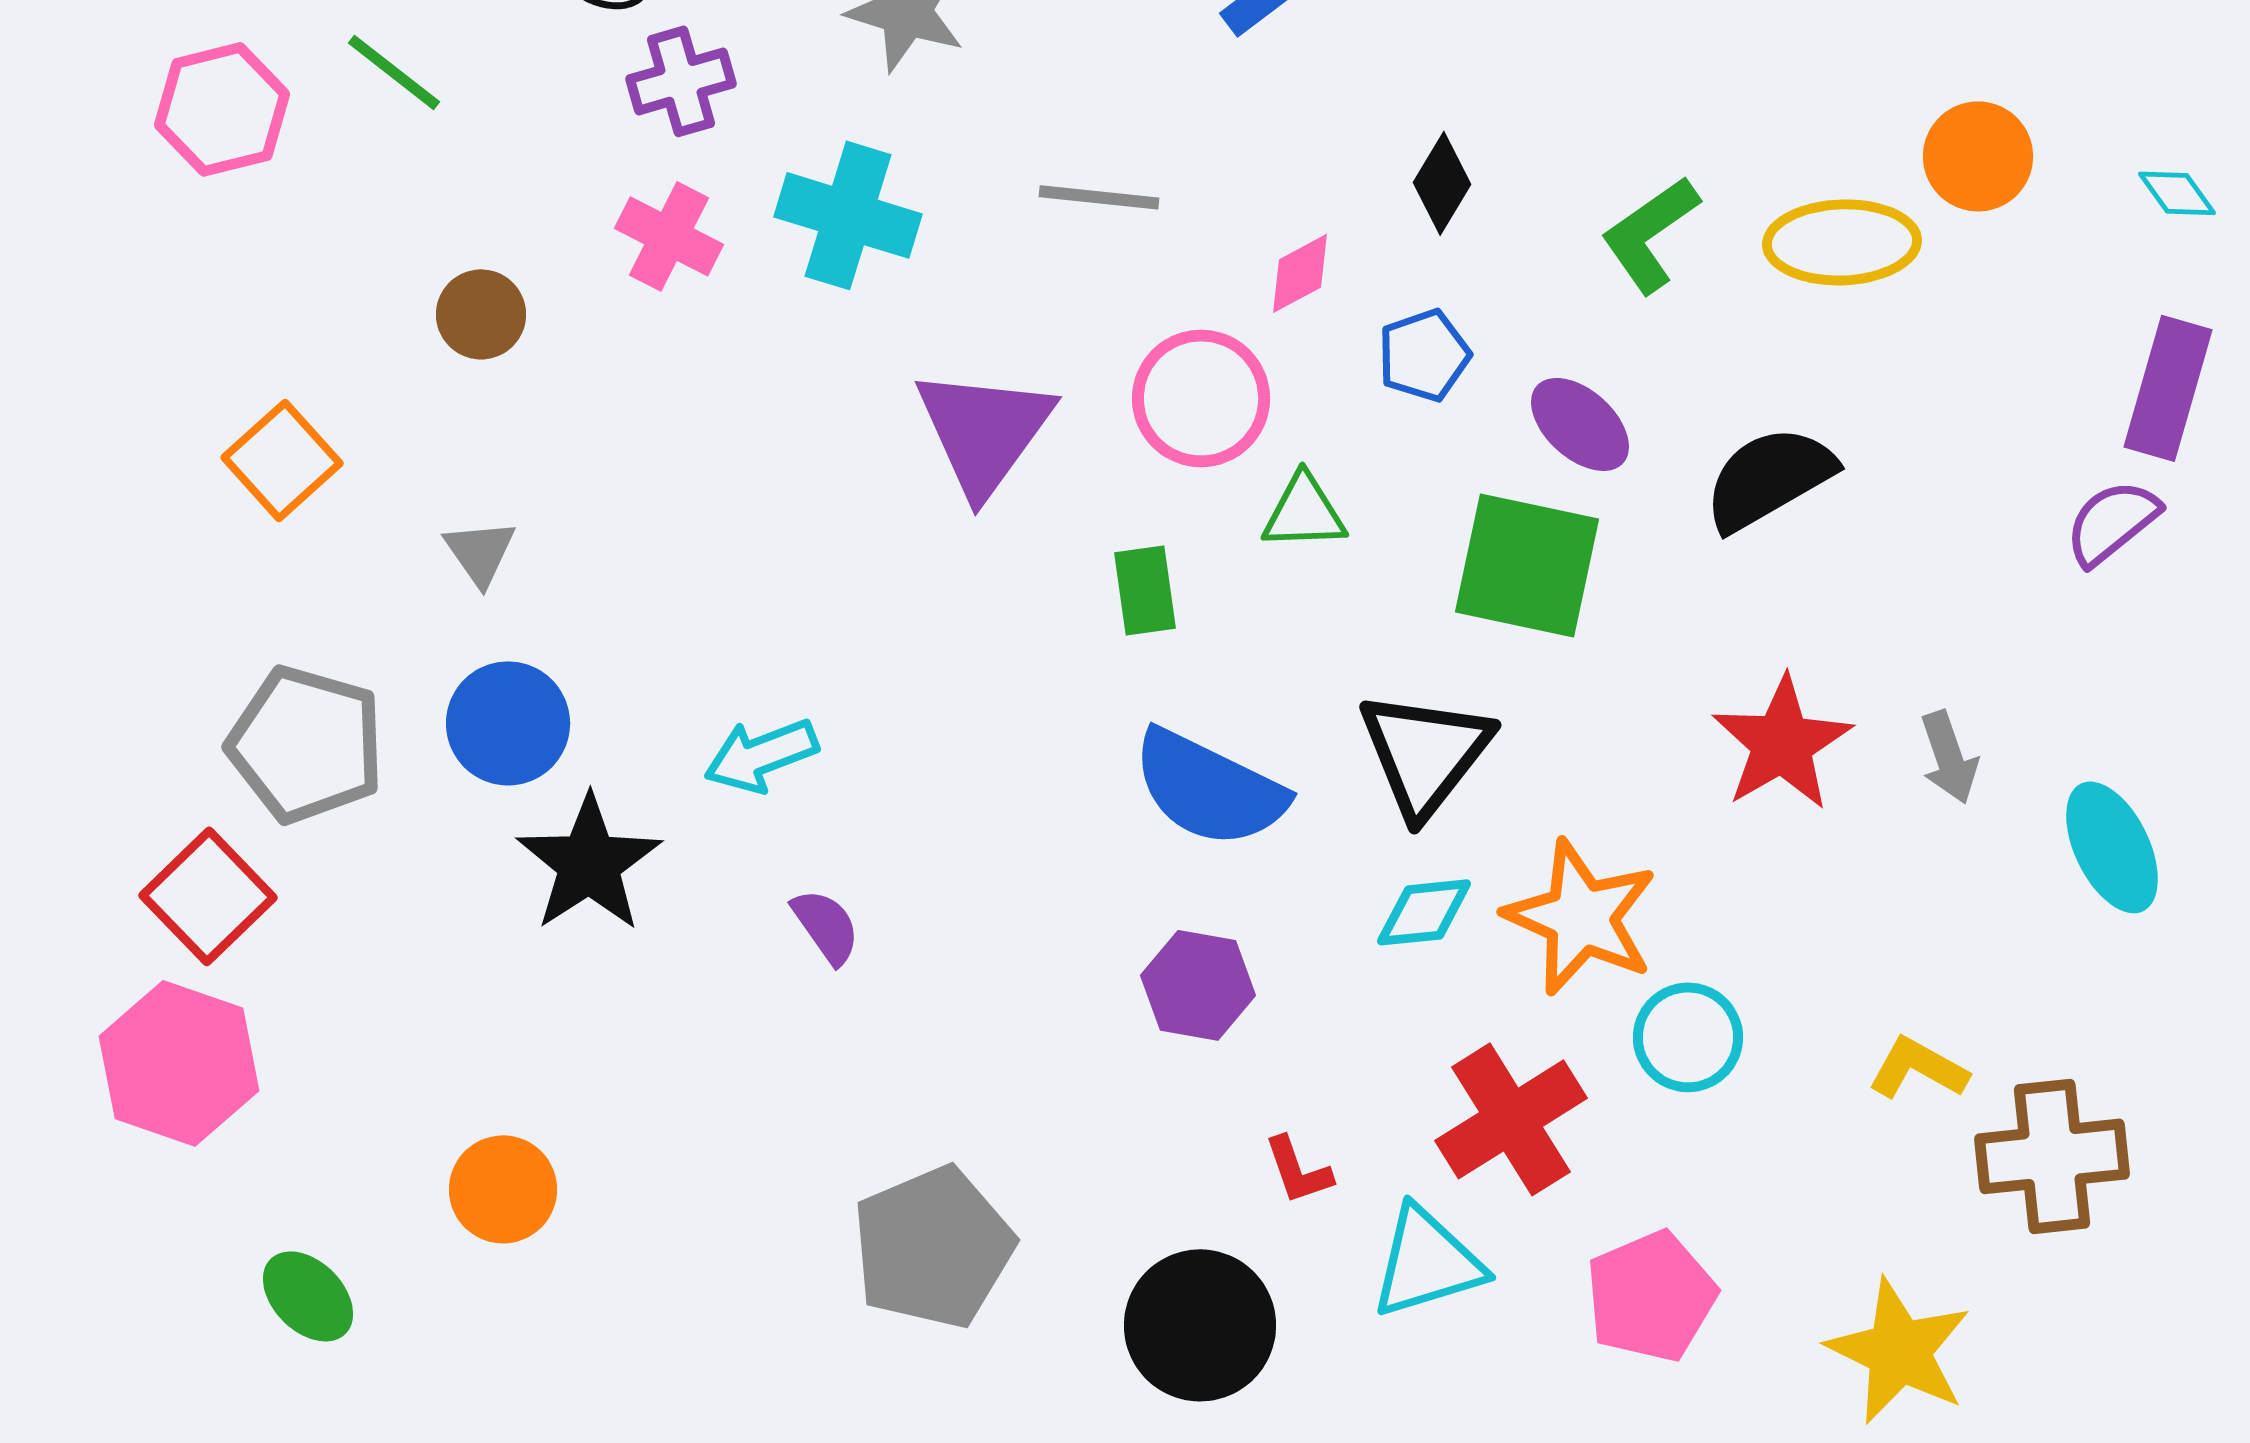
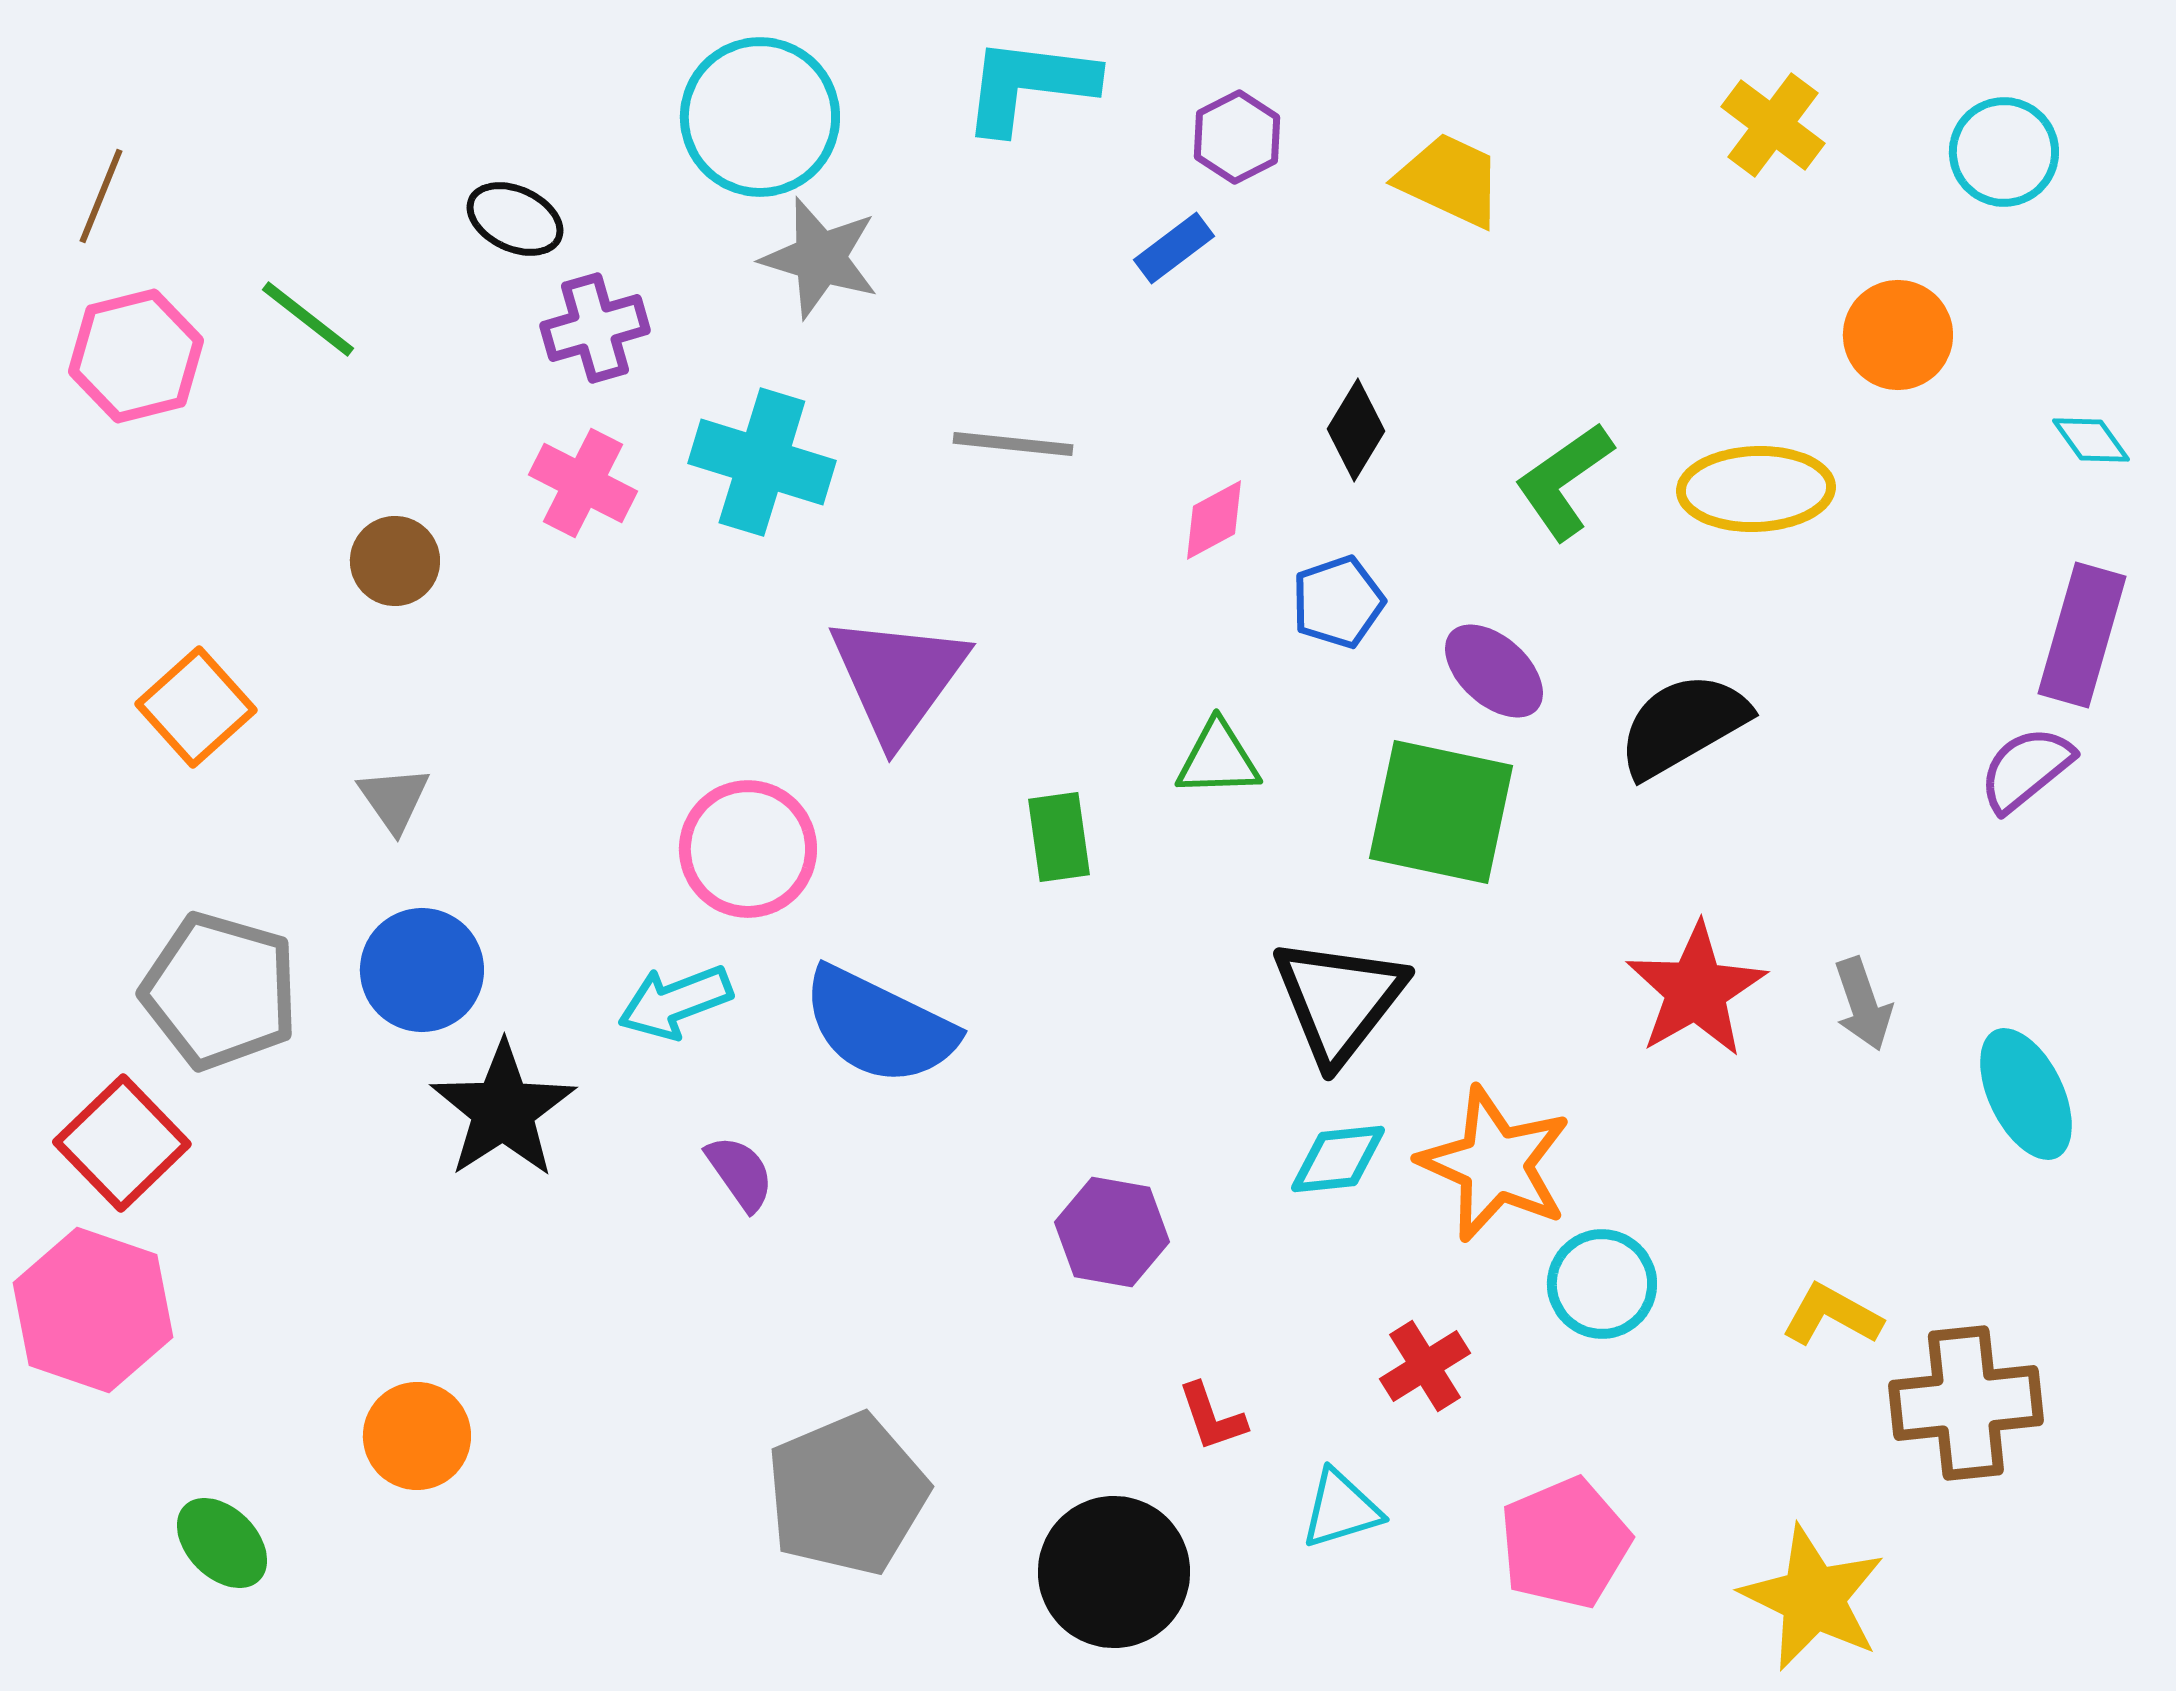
orange circle: (1978, 156) -> (1898, 335), moved
pink circle: (1201, 398) -> (748, 849), moved
blue semicircle: (1209, 788) -> (879, 1026), moved
red cross: (1511, 1119) -> (1425, 1366), size x0.6
cyan triangle: (1427, 1262) -> (1341, 1509), size x0.7

